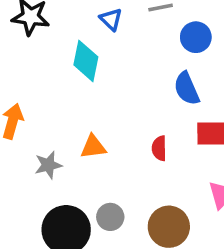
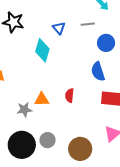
red semicircle: (159, 148) -> (70, 95), moved
gray star: (48, 165) -> (24, 110), moved

